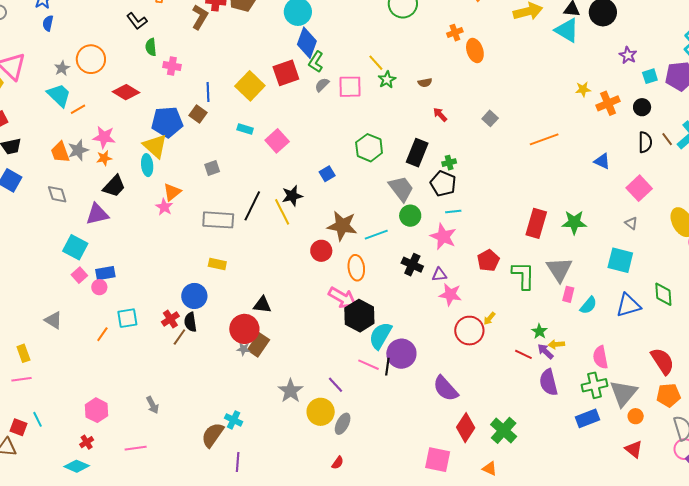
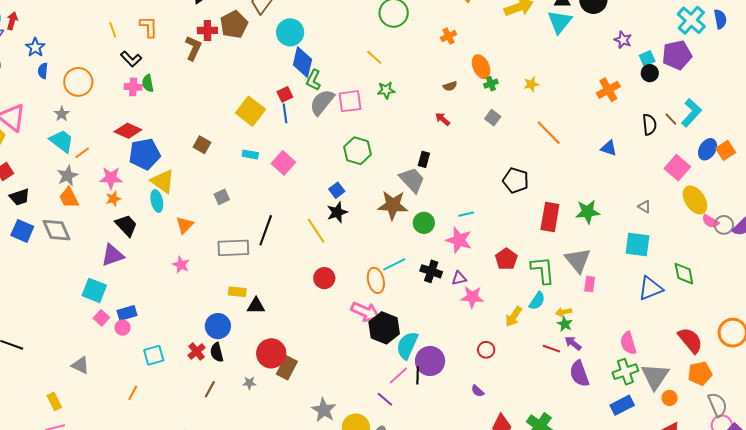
cyan triangle: (567, 30) -> (560, 22), turned 44
orange ellipse: (475, 51) -> (481, 67), moved
orange circle: (91, 59) -> (78, 82), moved
yellow line: (376, 63) -> (374, 57), moved
pink cross: (172, 66) -> (133, 87), moved
red square: (286, 73) -> (285, 94), size x0.6
green star: (387, 80) -> (386, 90), turned 30
brown semicircle: (425, 83) -> (450, 86), moved
gray semicircle: (322, 85) -> (322, 102), size x1.8
yellow star: (583, 89) -> (531, 84), moved
blue line: (208, 92) -> (285, 113), moved
black circle: (642, 107) -> (650, 73), moved
blue pentagon: (167, 122) -> (145, 154), moved
orange line: (544, 139) -> (549, 133), turned 72
green hexagon: (369, 148) -> (358, 151), moved
gray star: (78, 150) -> (67, 176), moved
black rectangle: (417, 153) -> (424, 159), size x0.6
green cross: (449, 163) -> (491, 84), moved
black pentagon: (443, 184) -> (516, 180), moved
black trapezoid: (114, 186) -> (126, 226), turned -80
pink square: (639, 188) -> (677, 168), moved
gray trapezoid: (401, 189) -> (412, 180), moved
gray diamond: (57, 194) -> (56, 230), moved, size x1.4
black star: (292, 196) -> (337, 212), moved
pink star: (164, 207) -> (181, 265), moved
yellow line: (282, 212) -> (316, 231), moved
brown star: (342, 226) -> (393, 205), moved
cyan line: (376, 235) -> (394, 264), moved
red circle: (321, 251) -> (324, 278), moved
black triangle: (262, 305) -> (256, 306), moved
cyan semicircle: (588, 305) -> (537, 301), moved
yellow arrow: (489, 318) -> (514, 317), size x1.5
red circle: (469, 331) -> (486, 350), moved, size x0.6
orange line: (102, 334) -> (133, 393), moved
brown line: (179, 337) -> (210, 389), moved
yellow arrow: (556, 344) -> (563, 312), moved
gray star: (243, 349) -> (249, 383), moved
pink line: (368, 365) -> (398, 376), turned -60
purple line: (336, 385) -> (385, 399), moved
purple semicircle: (446, 389) -> (478, 391), size x0.5

